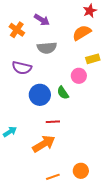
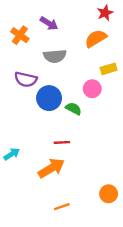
green semicircle: (63, 93) -> (74, 109), turned 152
blue circle: (40, 95) -> (49, 98), moved
orange circle: (81, 171) -> (109, 194), moved

